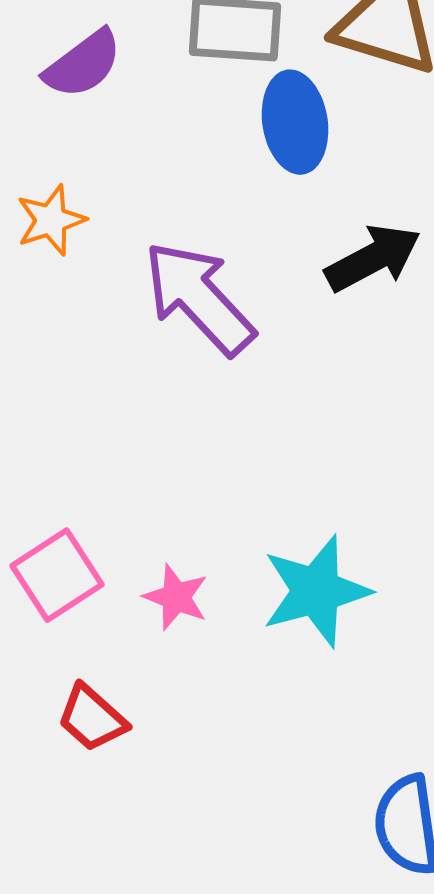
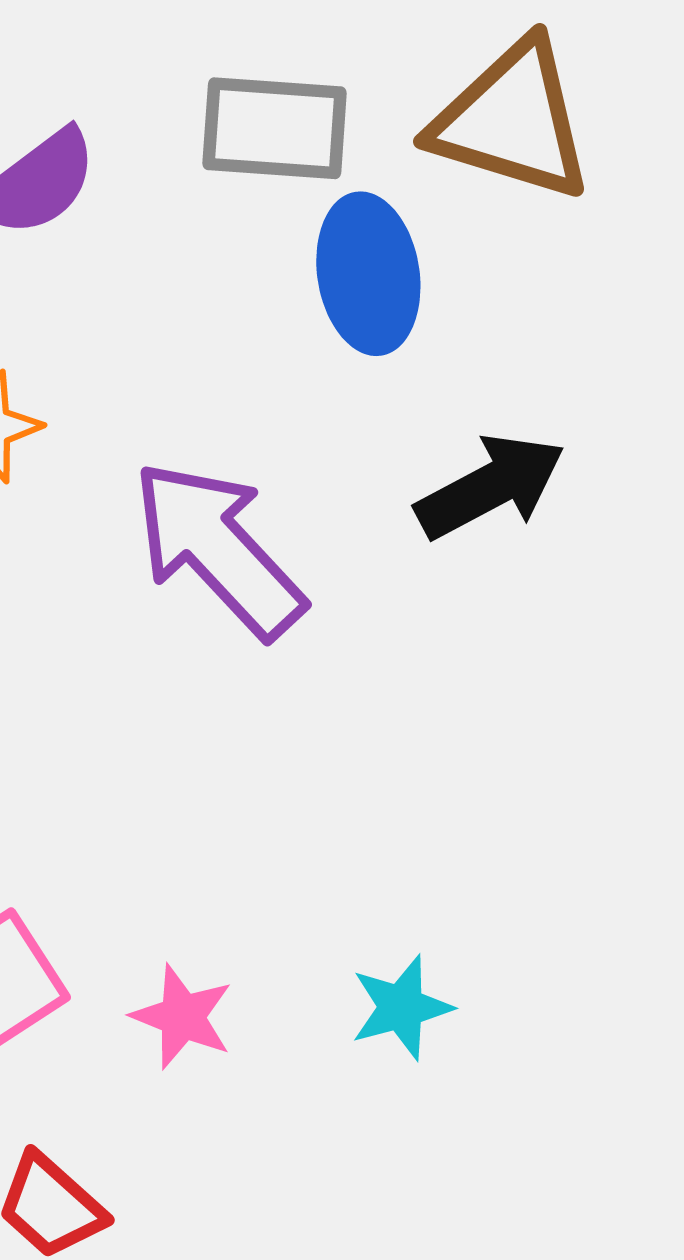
cyan star: (316, 591) -> (401, 1007), size x0.6

